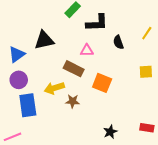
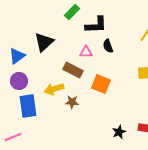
black triangle: (44, 40) -> (44, 42), turned -30
black semicircle: (118, 42) -> (108, 46), moved
black star: (110, 132) -> (119, 132), moved

